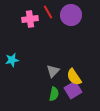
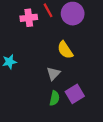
yellow semicircle: (74, 77) -> (65, 50), moved

